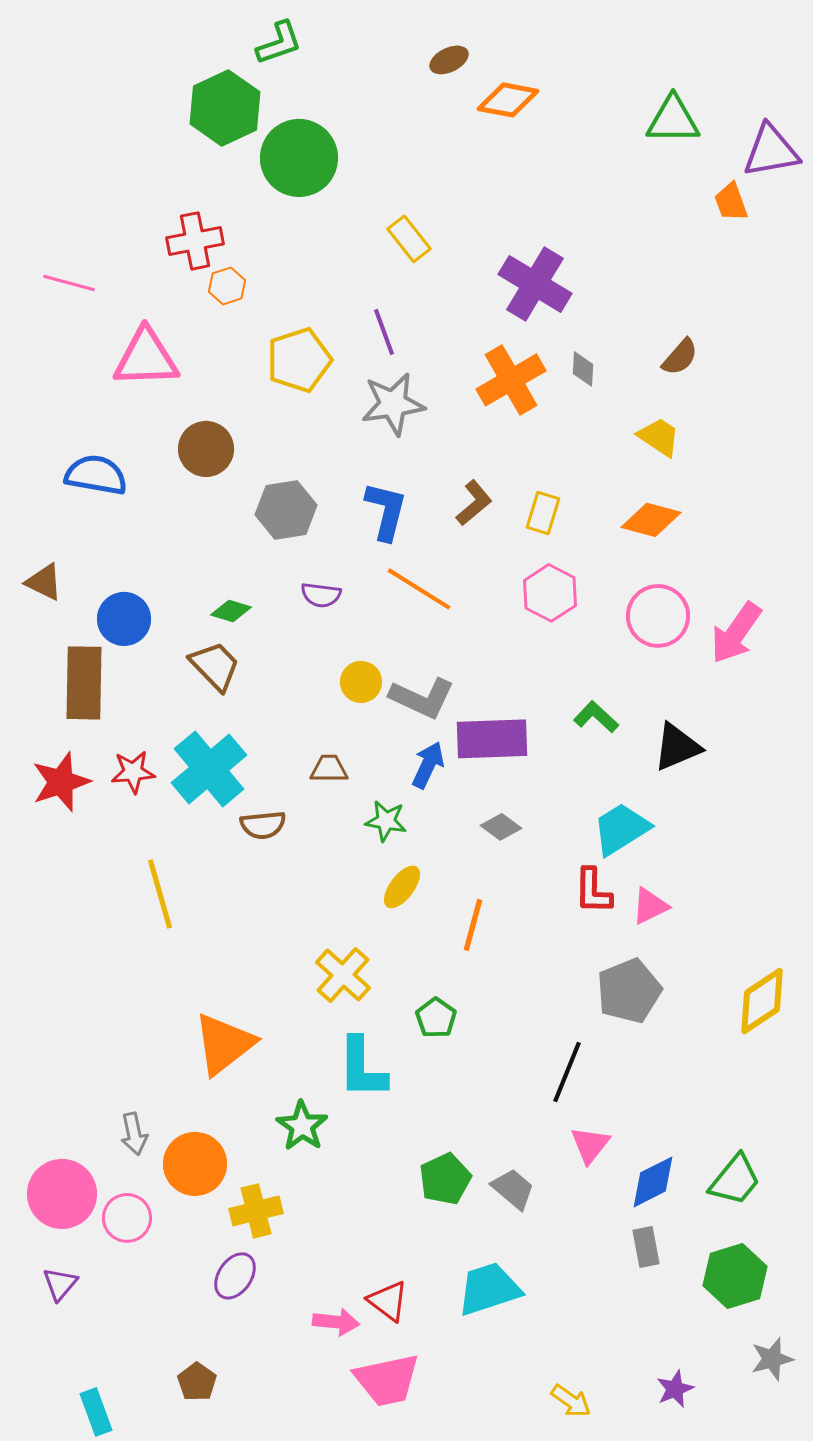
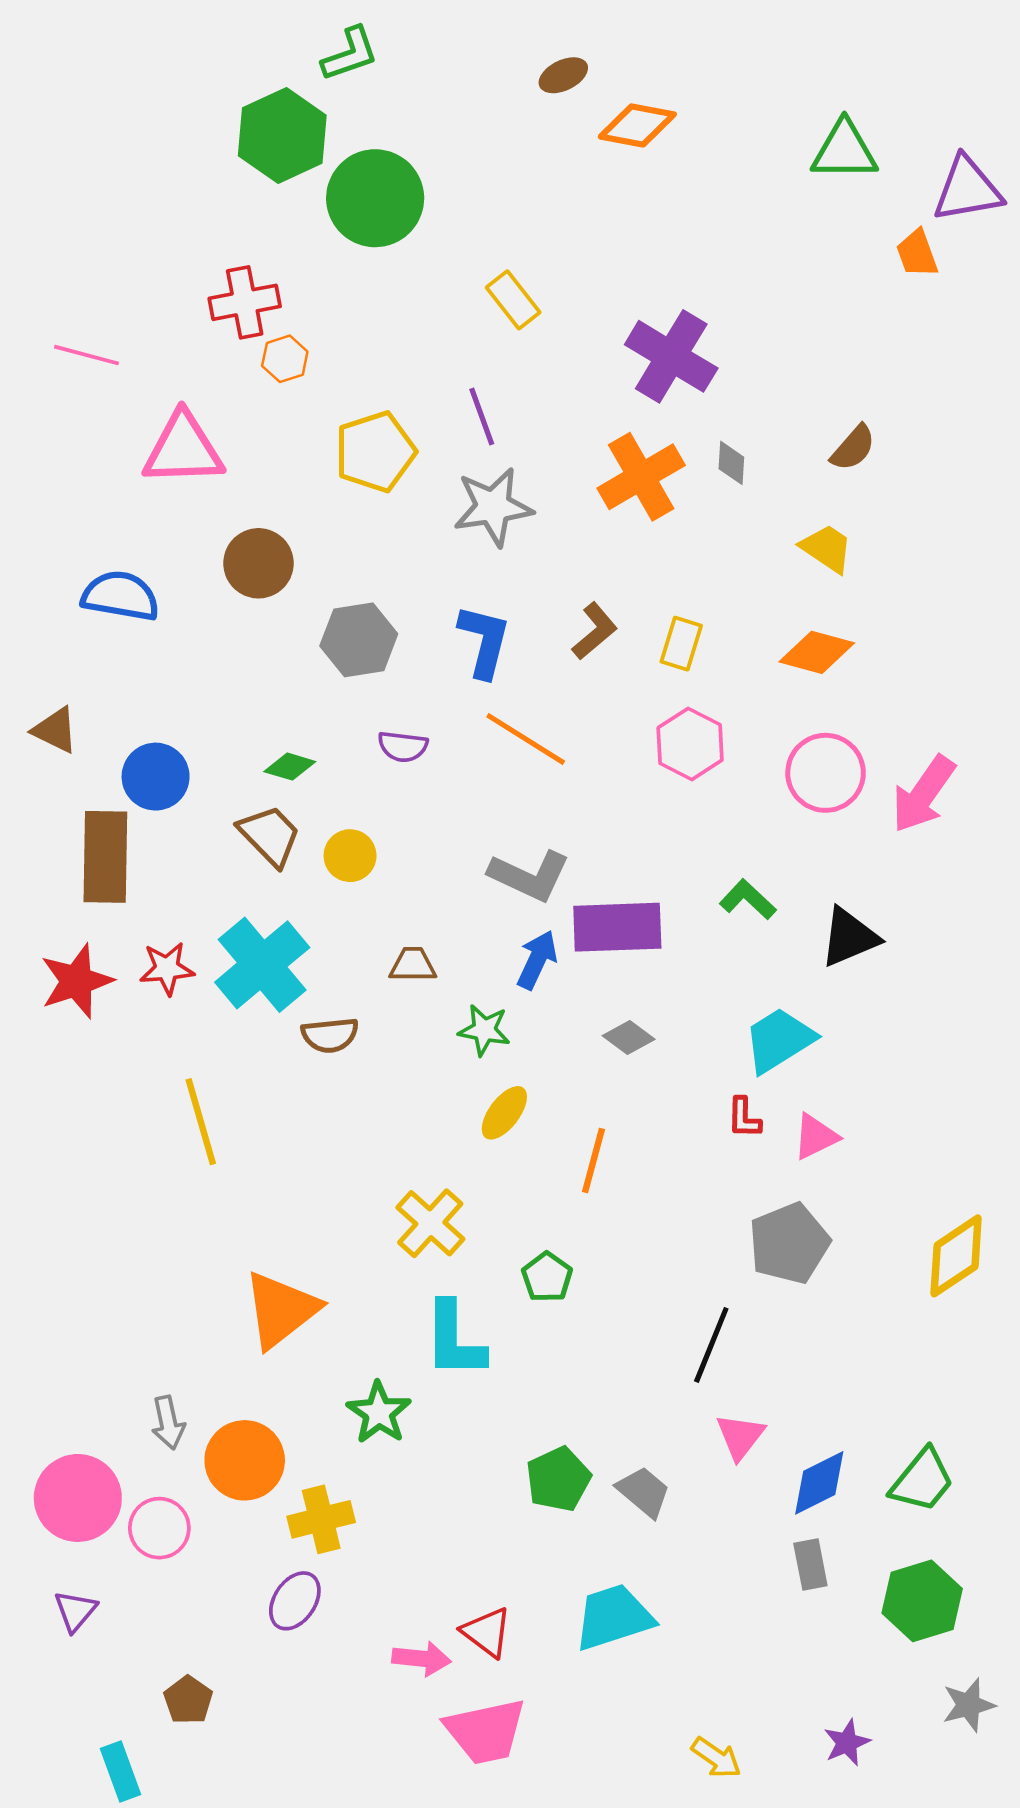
yellow circle: (361, 682) -> (350, 856), moved
red L-shape: (593, 891) -> (744, 1118), size x0.7
brown pentagon: (197, 1382) -> (188, 1700), moved

